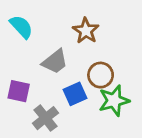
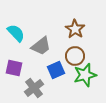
cyan semicircle: (21, 27) -> (16, 33), moved
brown star: (86, 31) -> (75, 29), moved

